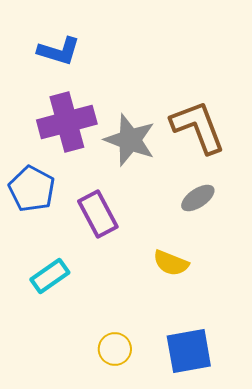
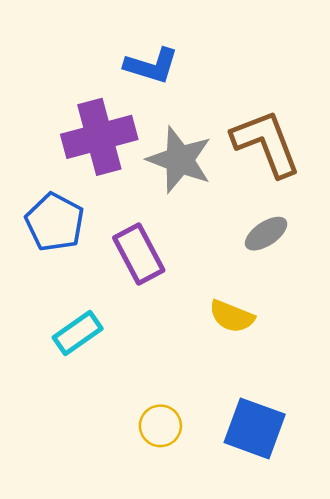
blue L-shape: (59, 51) -> (152, 66), moved
blue square: (189, 351) -> (255, 428), turned 30

